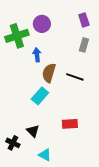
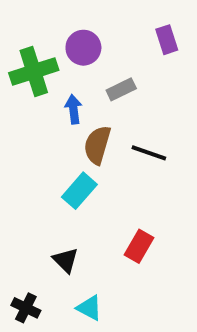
gray rectangle: (84, 45) -> (121, 89), moved, turned 48
red rectangle: (70, 124) -> (139, 246), turned -56
black cross: (13, 143) -> (26, 308), moved

